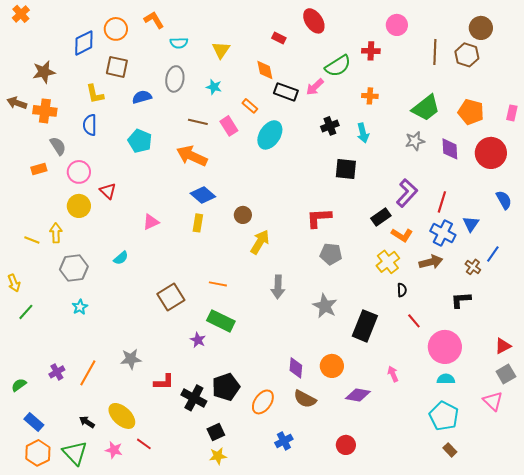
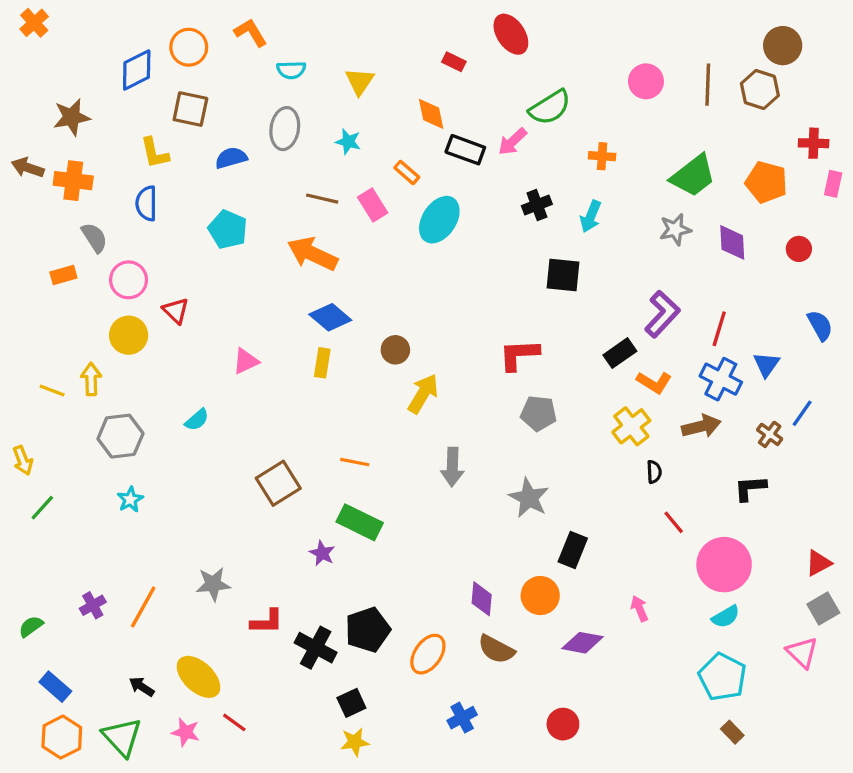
pink circle: (397, 25) -> (646, 81), moved
red cross: (371, 51) -> (814, 143), moved
cyan arrow: (363, 133) -> (591, 216), turned 36
red circle: (491, 153) -> (799, 249), size x0.5
black rectangle: (365, 326) -> (573, 550), moved, size x0.7
cyan semicircle: (446, 379) -> (726, 617), turned 150

